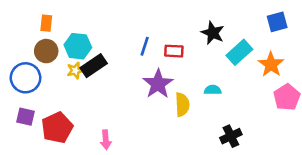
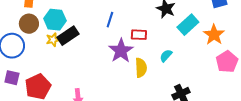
red rectangle: (174, 51) -> (139, 35), moved
cyan semicircle: (213, 90) -> (166, 56), turned -48

